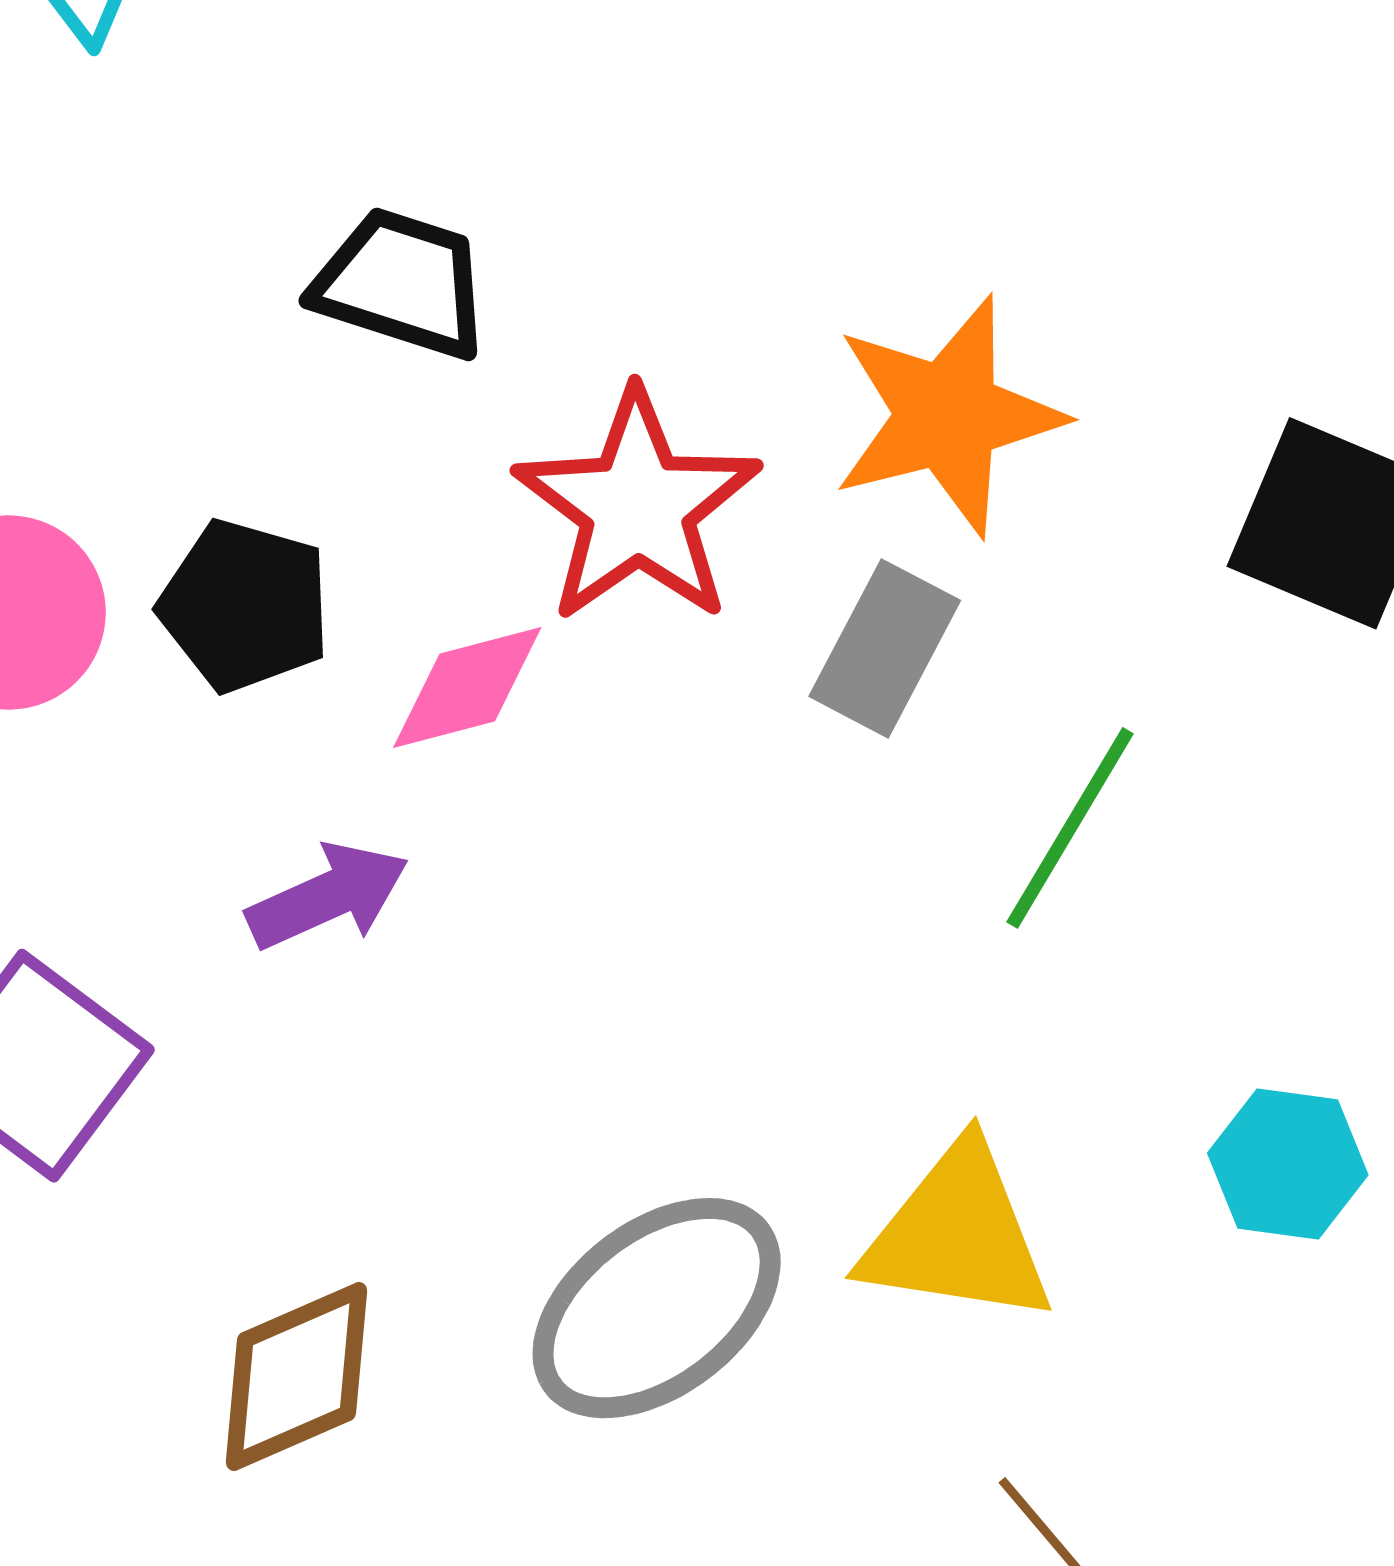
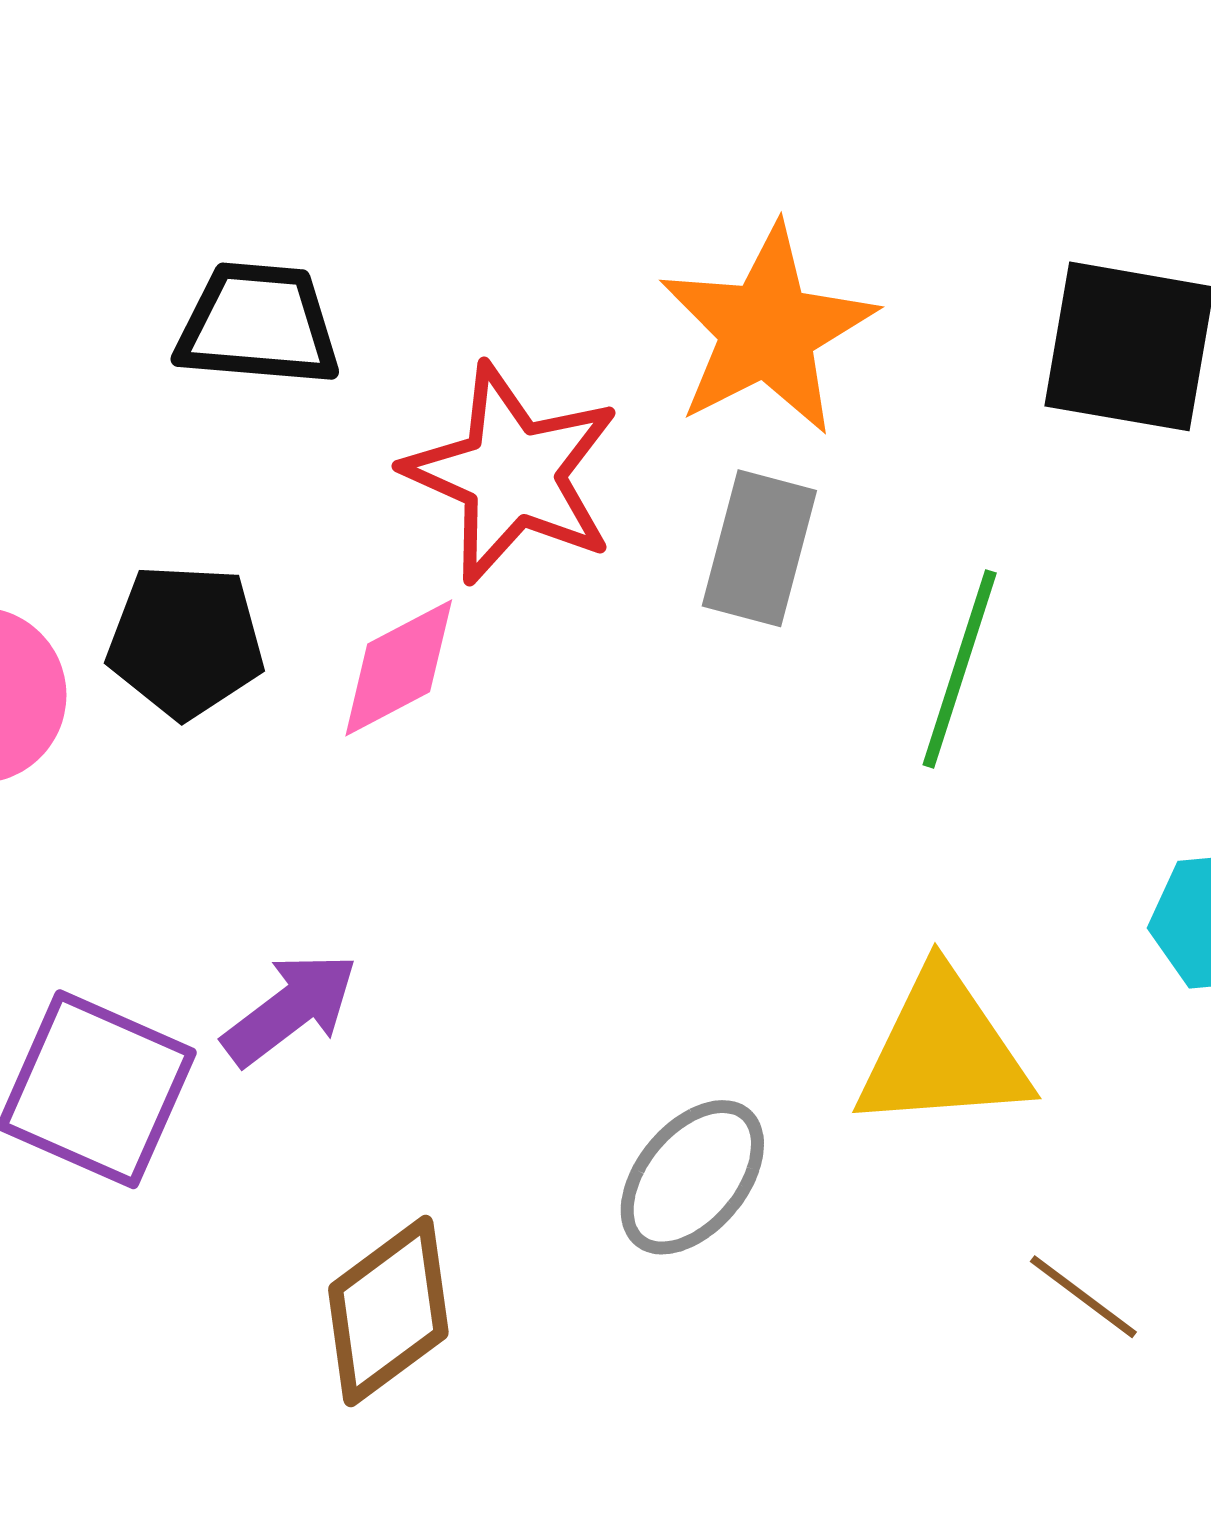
purple arrow: (328, 896) -> (290, 1009), moved
gray ellipse: (657, 1308) -> (692, 1177), size x0.7

